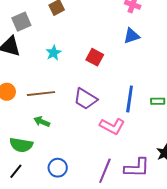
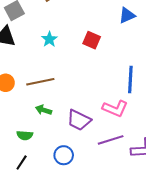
purple trapezoid: (85, 99) -> (79, 120), moved
green semicircle: (21, 145) -> (25, 135), size x0.7
purple line: (105, 171) -> (111, 140), moved, turned 55

